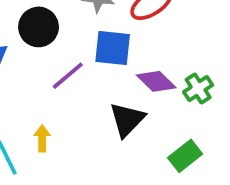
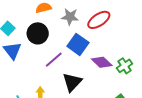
blue square: (113, 48) -> (78, 44), turned 30
black triangle: (127, 120) -> (72, 82), moved

